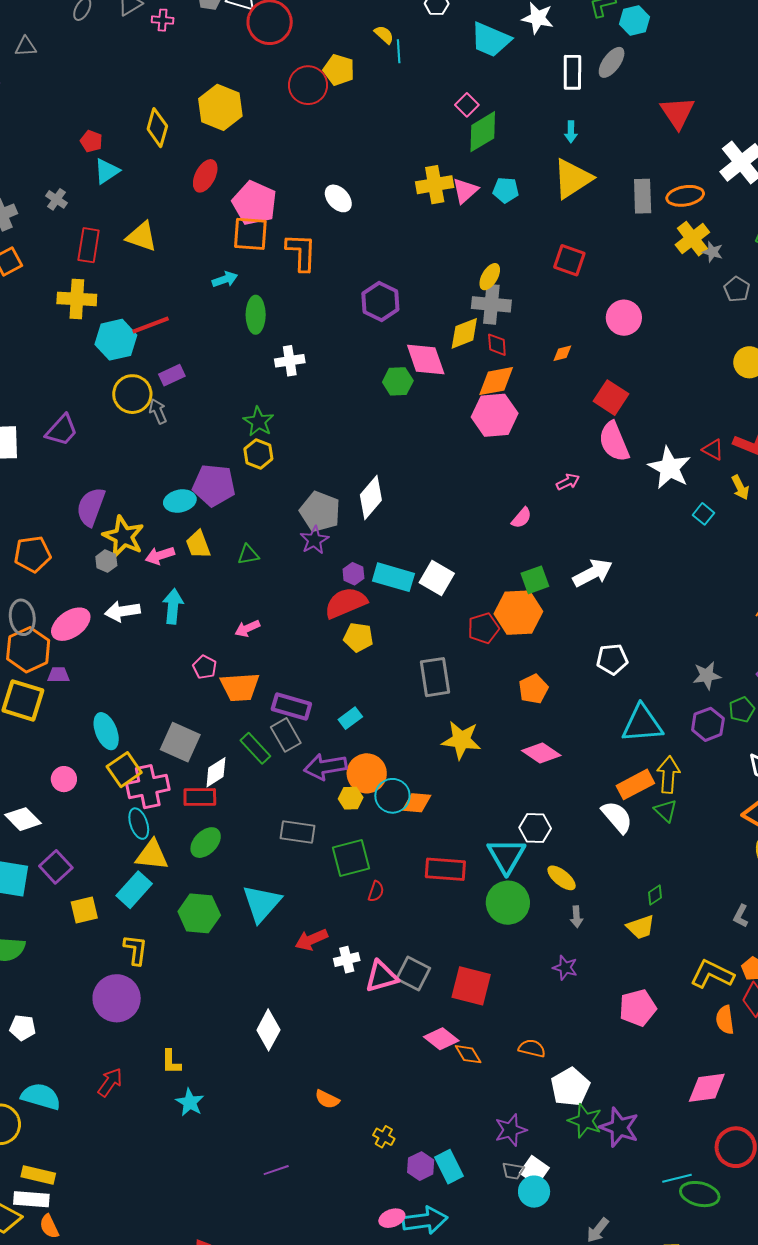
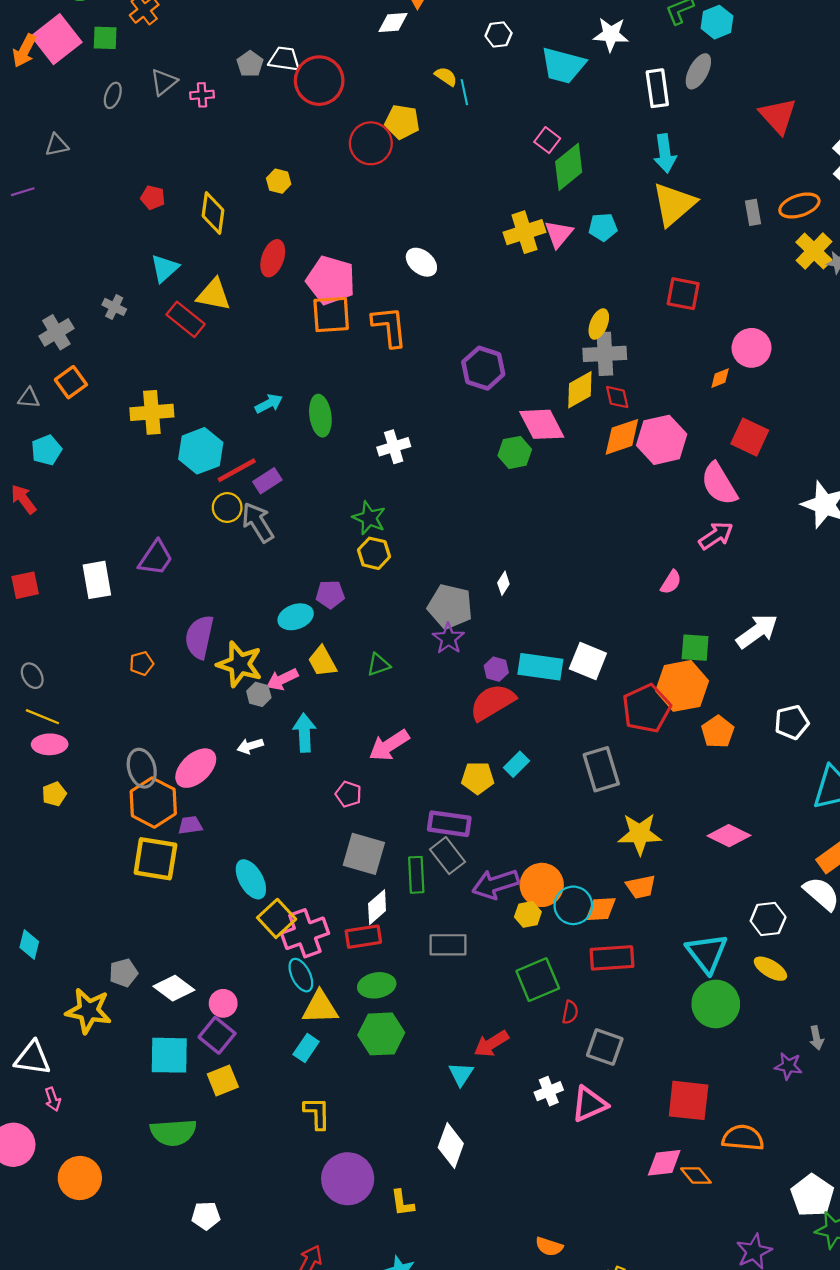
yellow hexagon: (220, 107) -> (279, 181), size x0.5
cyan arrow: (571, 132) -> (665, 153), size x1.6
red pentagon: (91, 141) -> (153, 198), moved
gray rectangle: (643, 196) -> (753, 212), size x0.7
yellow triangle: (142, 236) -> (214, 295), moved
red rectangle: (89, 245) -> (186, 319), moved, turned -52
cyan arrow: (225, 279) -> (269, 404), moved
green ellipse: (256, 315) -> (320, 416), moved
red line: (151, 325) -> (237, 470), moved
orange diamond: (562, 353) -> (720, 378), moved
yellow circle: (132, 394) -> (227, 508), size x0.7
gray arrow: (158, 411) -> (258, 522), size x1.5
pink hexagon: (495, 415) -> (662, 440), moved
pink semicircle: (614, 442) -> (719, 484), moved
pink arrow: (568, 482) -> (716, 536), size x1.4
purple pentagon: (214, 485) -> (330, 594), size x0.6
white diamond: (371, 498) -> (503, 583), size x0.5
orange pentagon: (32, 554) -> (142, 663), moved, size x0.6
gray hexagon: (106, 561) -> (259, 694), moved
green square: (535, 580) -> (695, 648), turned 32
white arrow: (122, 611) -> (250, 746), size x0.7
pink arrow: (247, 628) -> (389, 745), size x1.5
red pentagon: (483, 628) -> (646, 708), size x1.4
yellow pentagon: (358, 637) -> (478, 778), moved
orange trapezoid: (240, 687) -> (641, 887), moved, size x0.7
orange pentagon: (533, 689) -> (718, 732), moved
cyan rectangle: (350, 718) -> (516, 764), moved
gray square: (180, 742) -> (364, 854), moved
green rectangle: (255, 748) -> (416, 875), turned 48
pink circle: (64, 779) -> (223, 1003), moved
white hexagon: (535, 828) -> (768, 919), moved
gray rectangle: (297, 832) -> (448, 945), moved
green ellipse: (206, 843) -> (377, 985), turned 44
red rectangle: (445, 869) -> (612, 958), moved
cyan rectangle: (134, 890) -> (306, 1048), size x0.7
cyan triangle: (262, 903) -> (461, 1074), moved, size x0.6
yellow square: (84, 910) -> (223, 1080), moved
green hexagon: (199, 913) -> (381, 1034), moved
gray arrow: (576, 917) -> (816, 1038), moved
red arrow: (311, 940) -> (491, 1044), moved
gray square: (413, 973) -> (605, 1047), moved
purple circle: (117, 998) -> (348, 1179), moved
white diamond: (268, 1030) -> (451, 1145), moved
pink diamond: (441, 1039) -> (664, 1163), turned -36
orange semicircle: (532, 1048) -> (743, 1138), moved, size x1.4
yellow L-shape: (171, 1062) -> (402, 1203), moved

